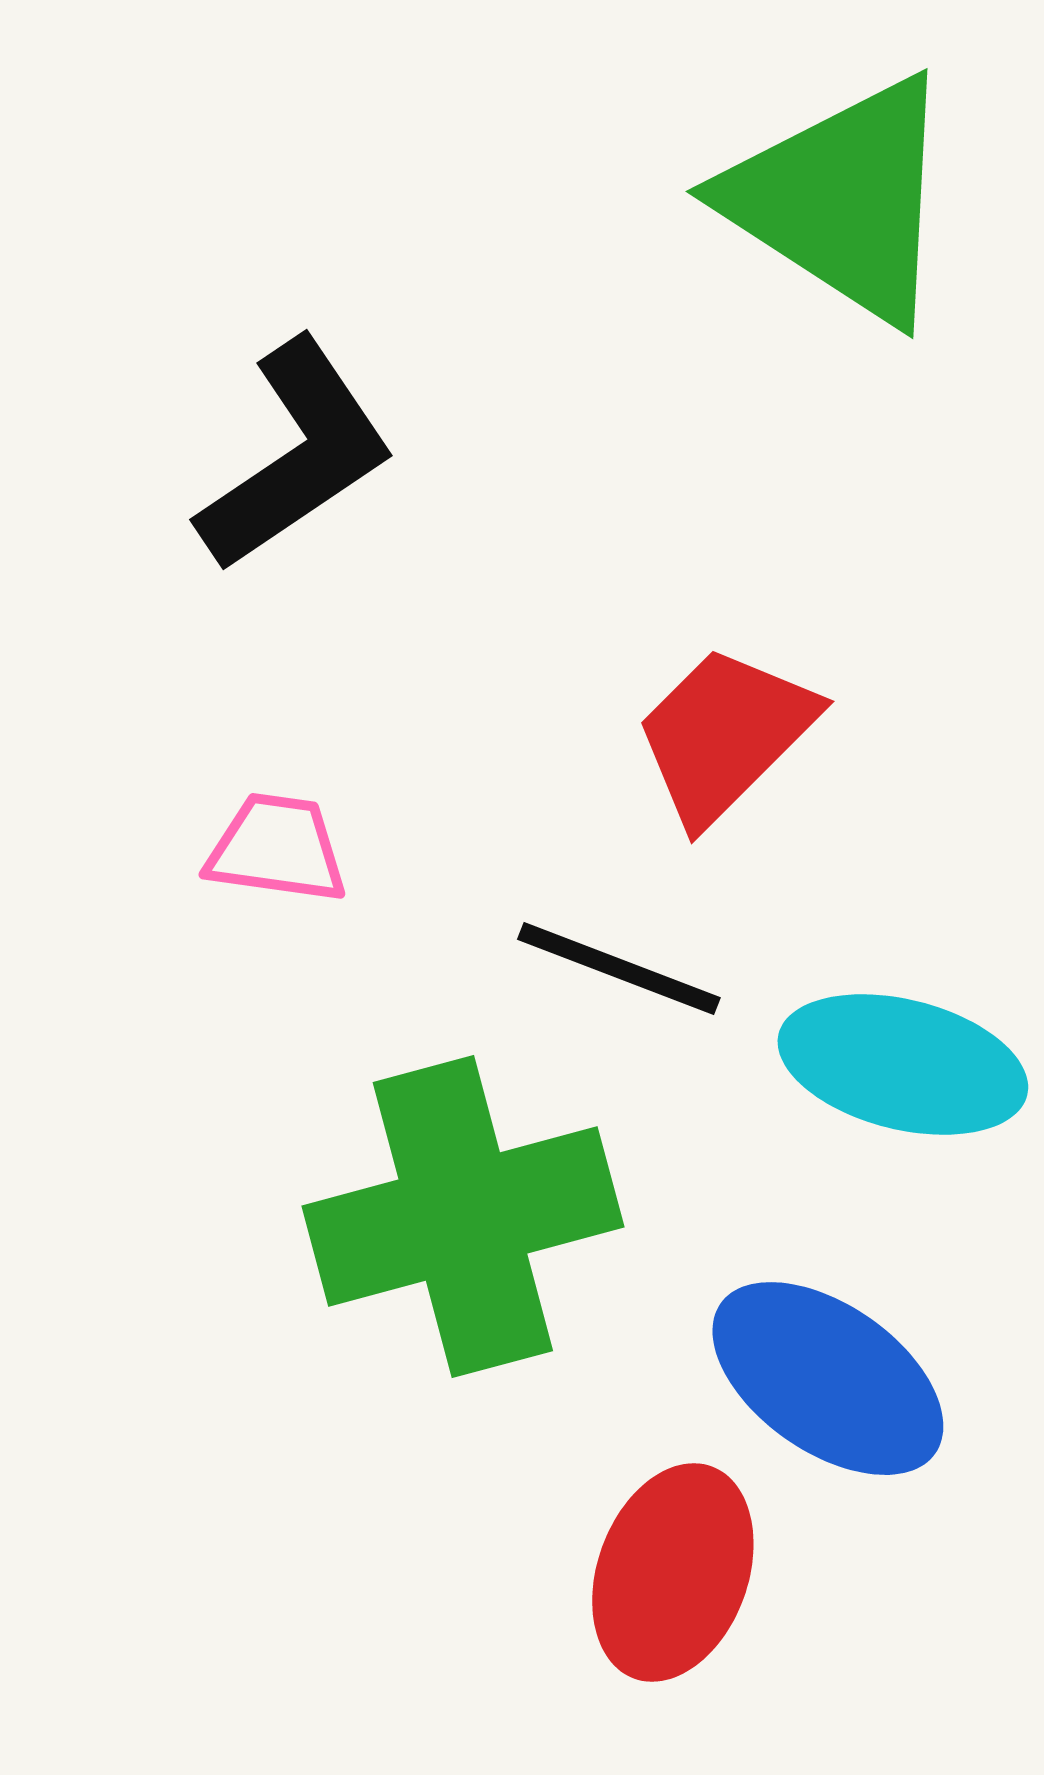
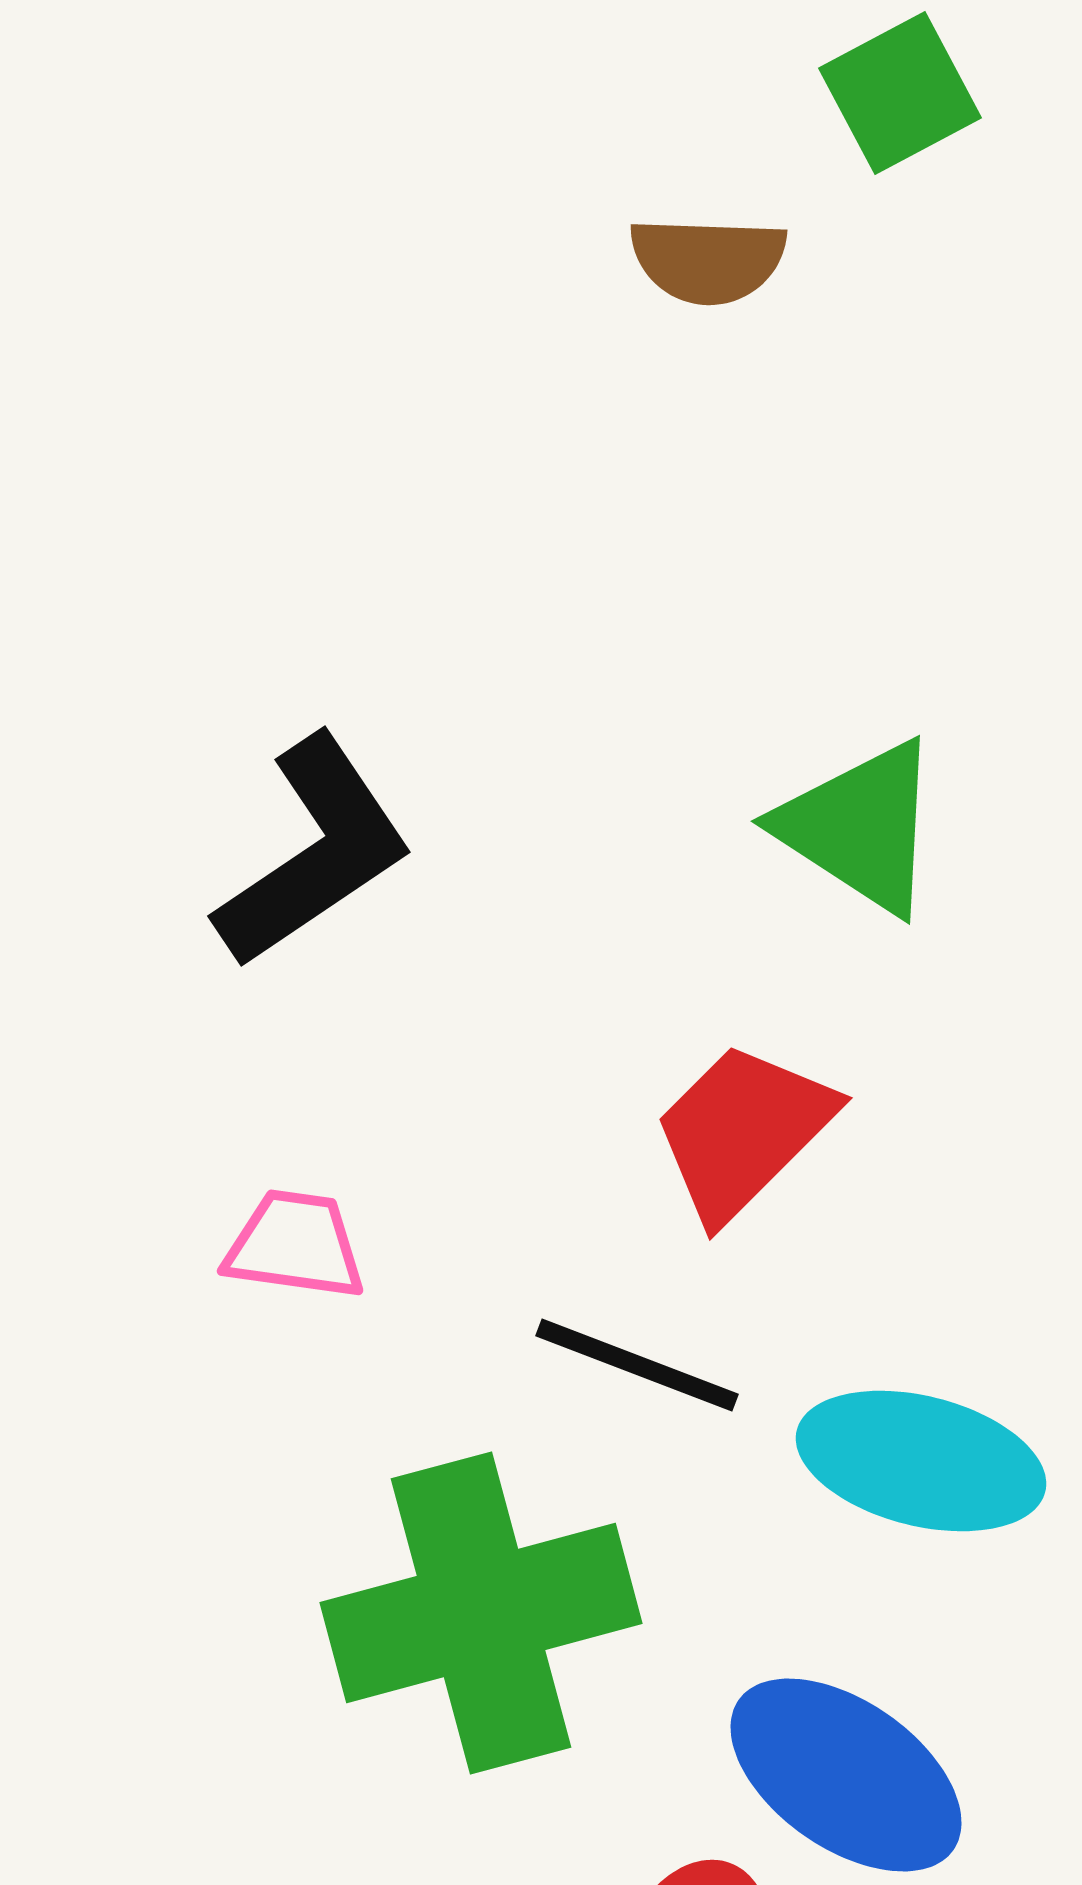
green triangle: (842, 200) -> (860, 827), moved, size x0.7

